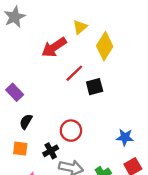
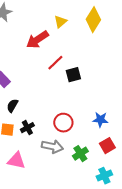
yellow diamond: (105, 46) -> (93, 20), moved
red circle: (71, 131) -> (63, 123), moved
black cross: (51, 151) -> (27, 128), moved

